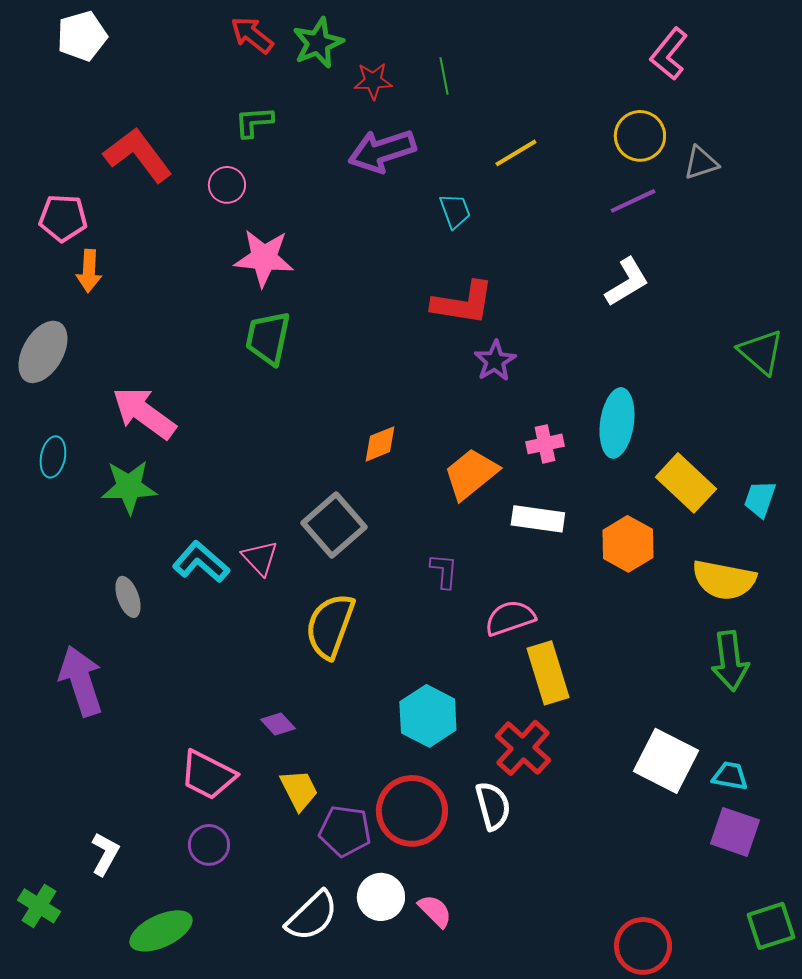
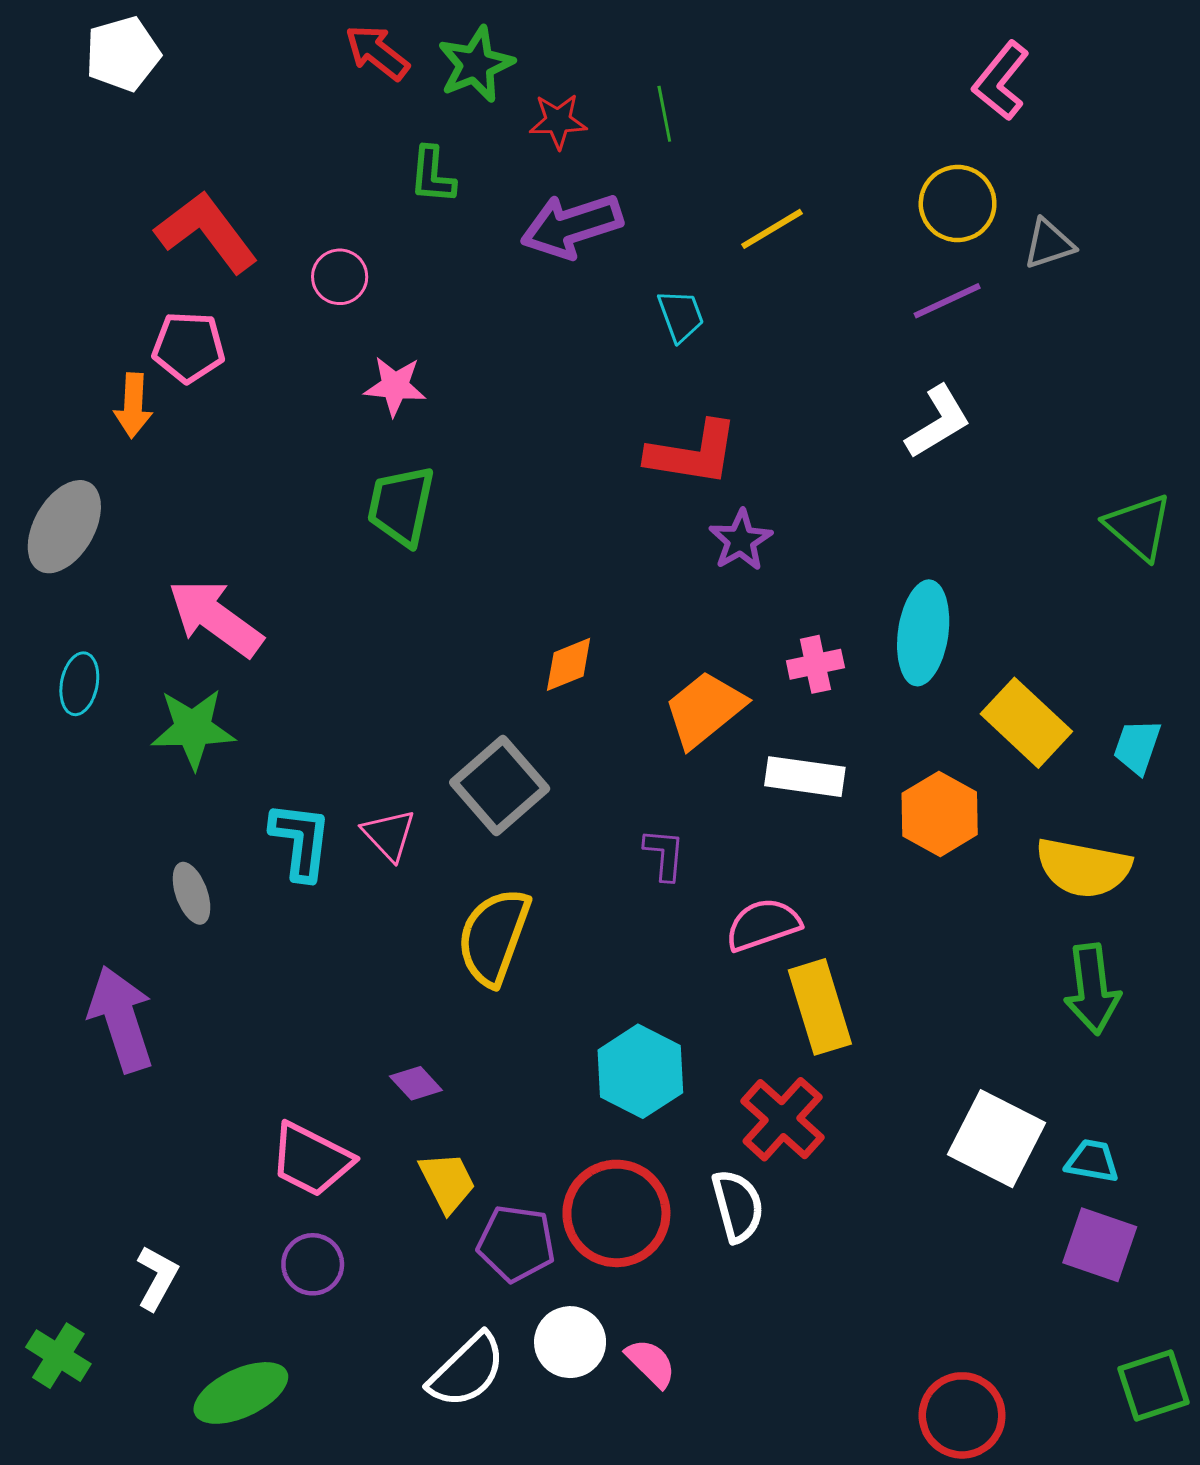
green L-shape: (254, 122) -> (432, 175), moved, turned -81
pink pentagon: (63, 218) -> (189, 347), moved
pink star: (264, 258) -> (395, 386), size x0.7
cyan L-shape: (201, 562) -> (301, 841), turned 56

